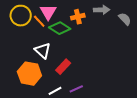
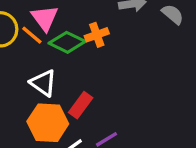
orange cross: (78, 17) -> (97, 35), moved
orange hexagon: (29, 74) -> (48, 123), moved

